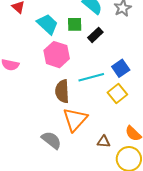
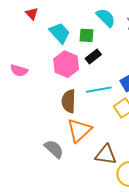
black rectangle: (95, 35) -> (93, 57), moved
brown triangle: (104, 142) -> (106, 155), size x1.6

